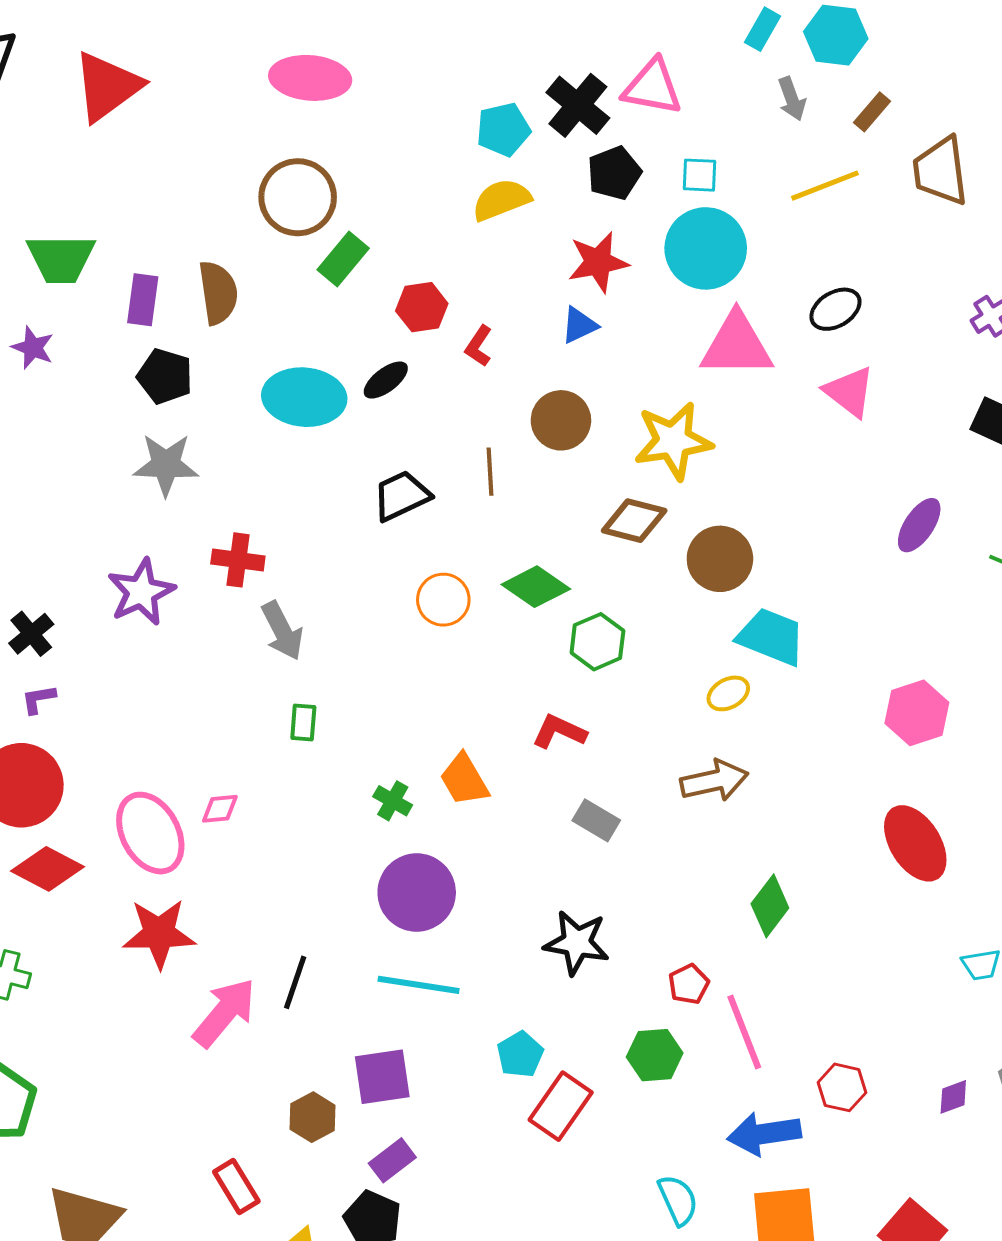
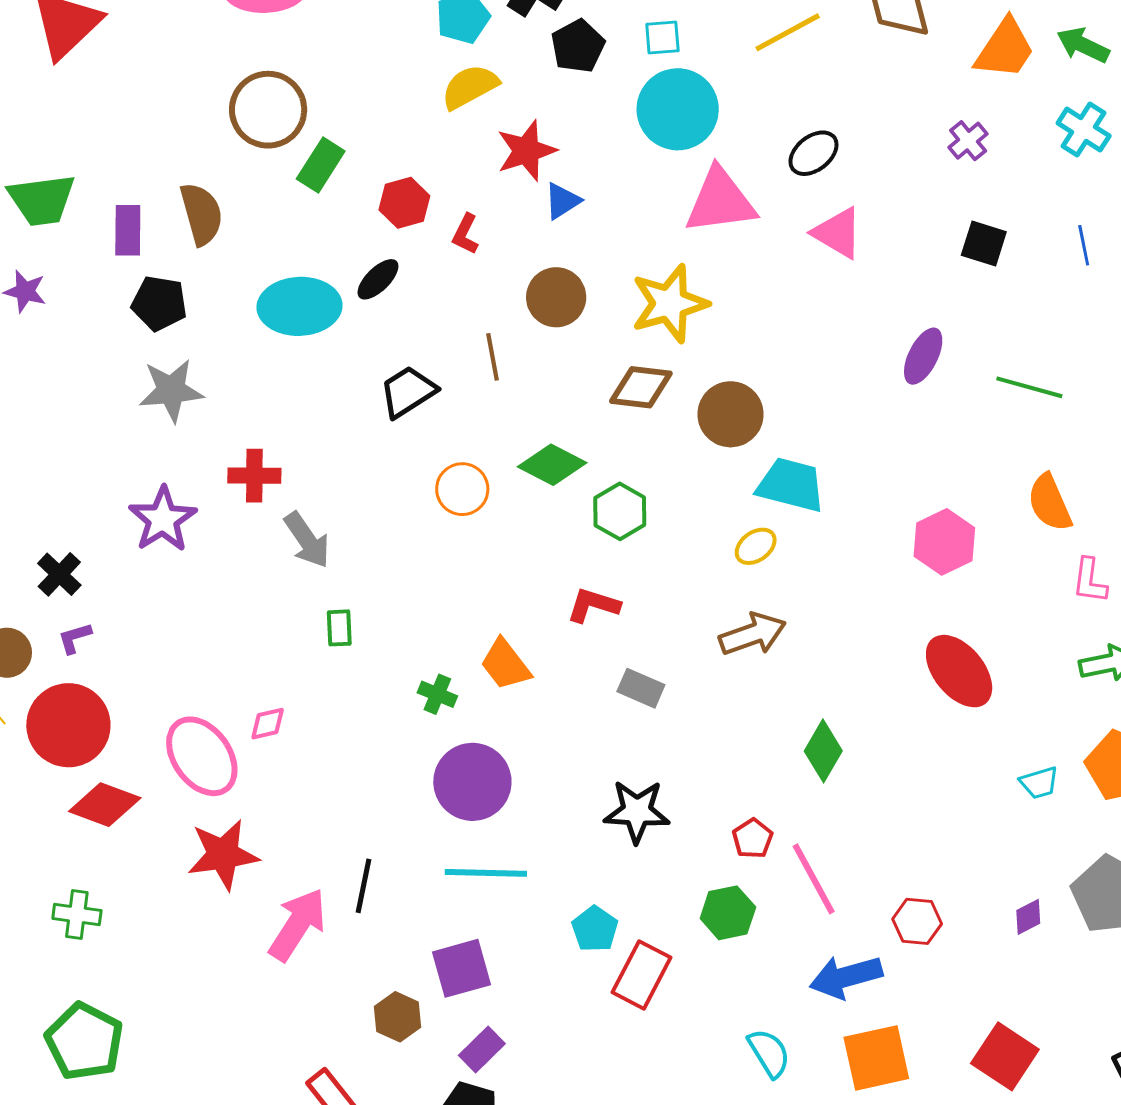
red star: (598, 262) -> (526, 151), moved

